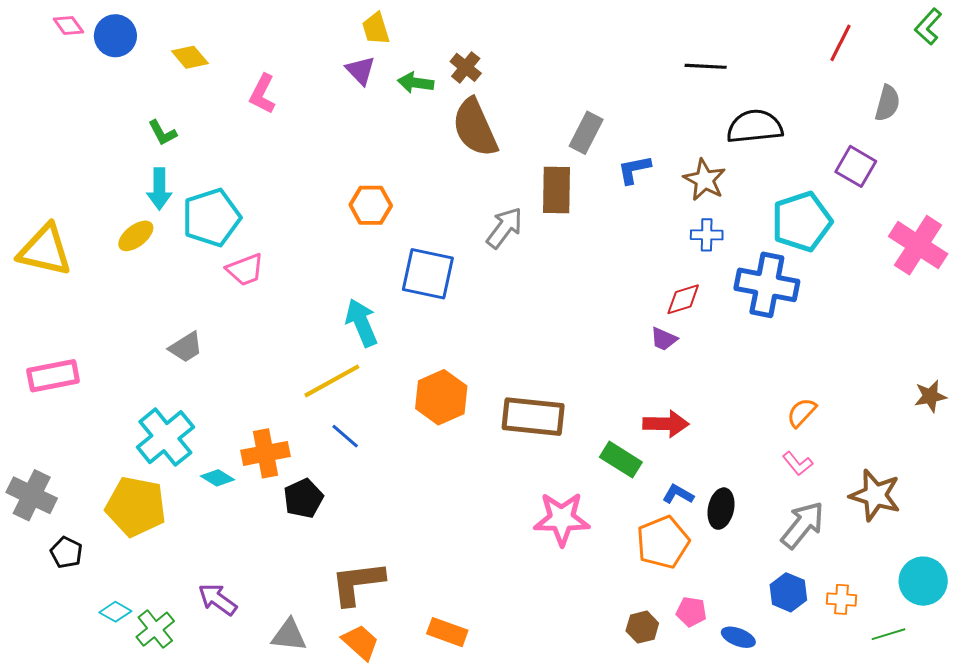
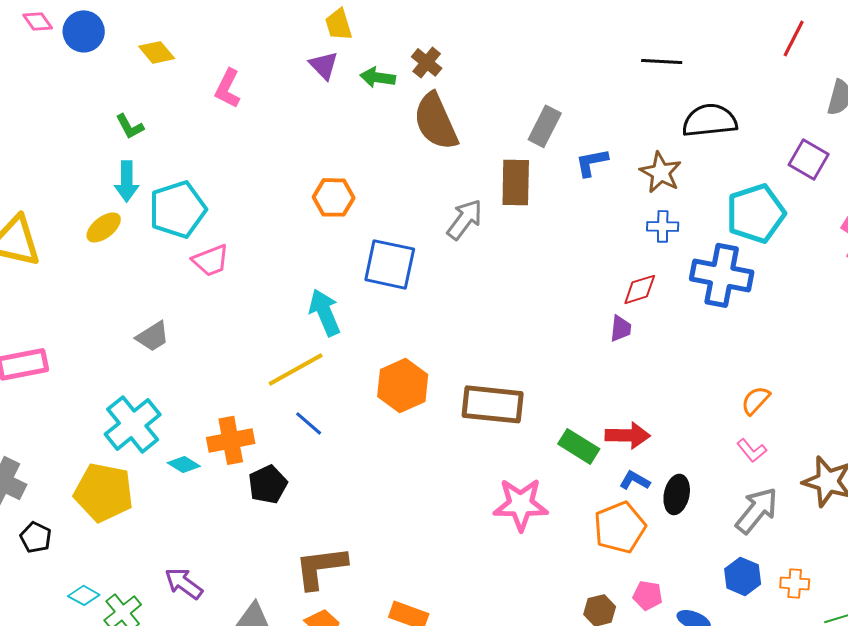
purple trapezoid: (664, 339) -> (621, 328), turned -108
red arrow: (666, 424) -> (628, 435), moved

